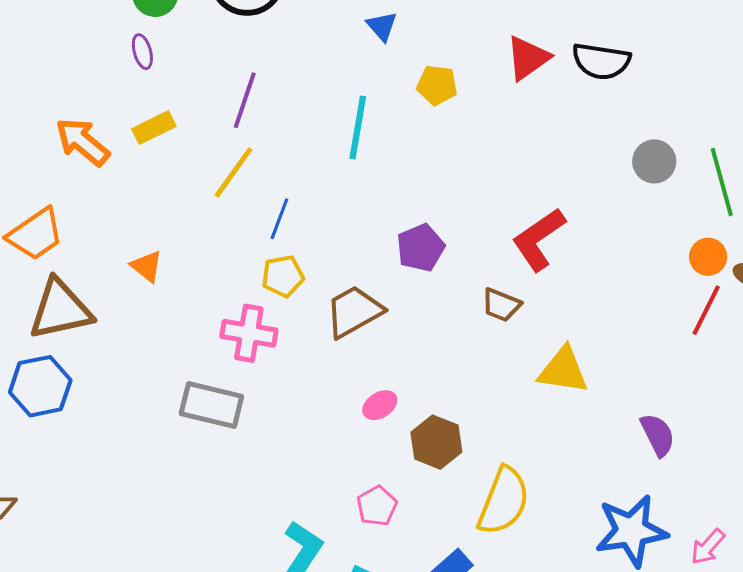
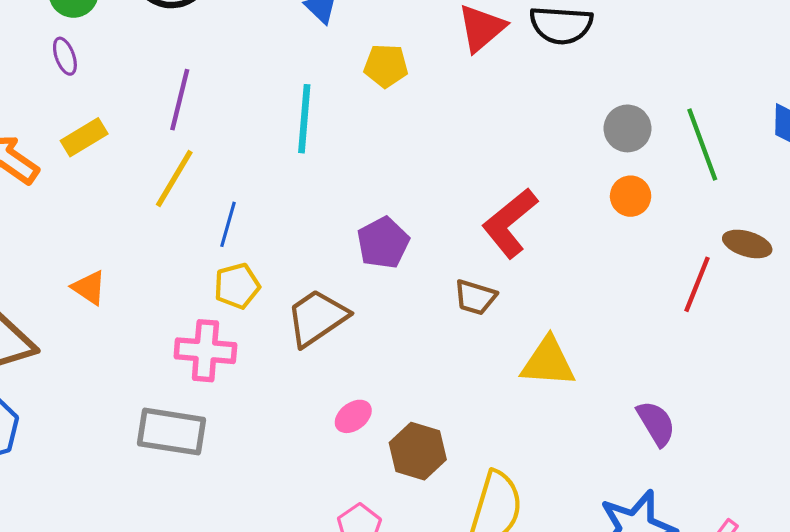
orange circle: (708, 257) -> (631, 196), moved

